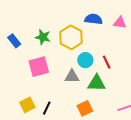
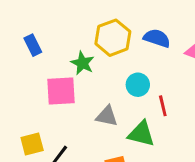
green star: (43, 37) -> (82, 63), moved
yellow hexagon: (71, 37) -> (113, 38), moved
cyan circle: (85, 60) -> (138, 85), moved

